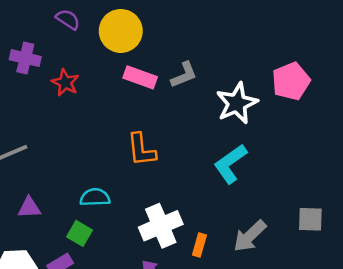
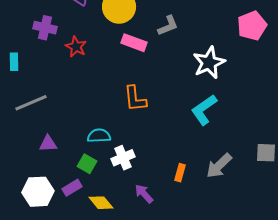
gray L-shape: (184, 75) -> (168, 26), moved
pink pentagon: (291, 81) -> (252, 26), moved
white cross: (161, 226) -> (123, 158), moved, size x0.7

